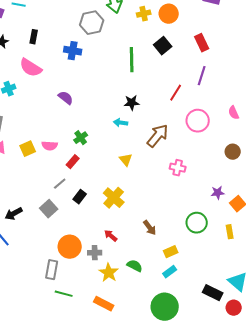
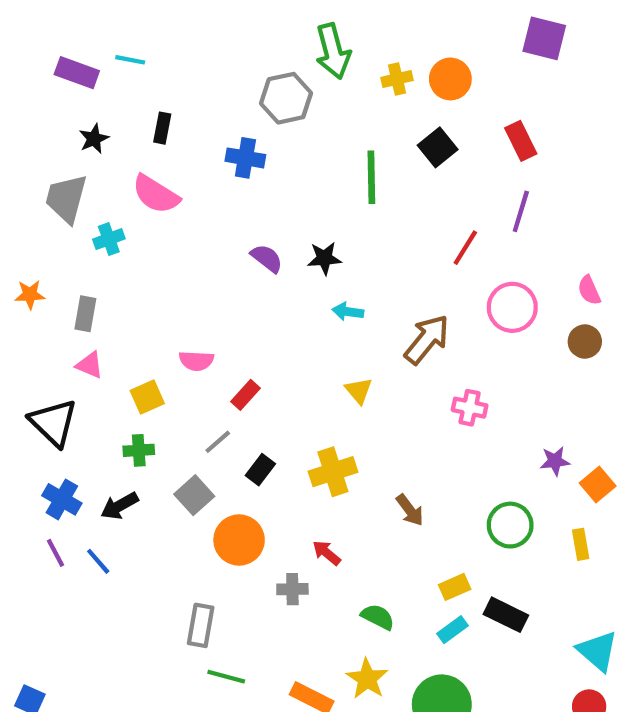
purple semicircle: (66, 98) -> (267, 258), moved
black star: (132, 103) -> (324, 258), moved
green cross: (81, 138) -> (139, 450), moved, turned 32
yellow square: (28, 149) -> (147, 397), moved
brown circle: (233, 152) -> (585, 342), moved
yellow cross: (114, 198) -> (333, 472), turned 30
brown arrow: (150, 228) -> (410, 510), moved
orange circle: (70, 247) -> (239, 540), moved
yellow star: (109, 273) -> (367, 679), moved
black rectangle: (213, 293) -> (506, 615), moved

